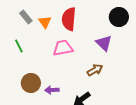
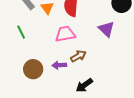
brown arrow: (95, 70) -> (78, 56), moved
purple arrow: (52, 90) -> (59, 65), moved

